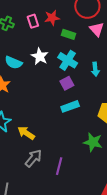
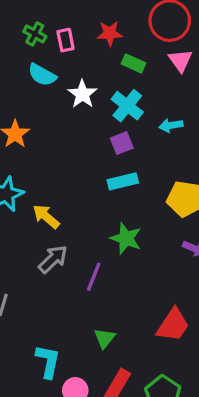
pink rectangle: (33, 21) -> (66, 40), moved
cyan semicircle: (14, 63) -> (42, 75), moved
cyan arrow: (95, 69) -> (171, 125), turned 80
green star: (93, 142) -> (126, 238), moved

